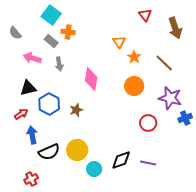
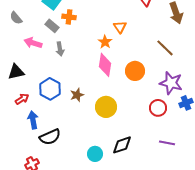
orange star: (134, 57) -> (105, 42), moved
pink diamond: (91, 79) -> (105, 65), moved
black triangle: (28, 88) -> (16, 72), moved
red circle: (148, 123) -> (158, 108), moved
yellow circle: (77, 150) -> (106, 107), moved
purple line: (148, 163) -> (167, 143), moved

